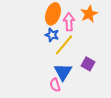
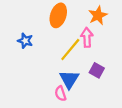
pink arrow: (69, 22) -> (87, 37), moved
blue star: (52, 35) -> (25, 41), moved

